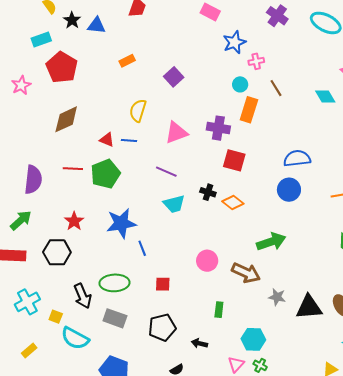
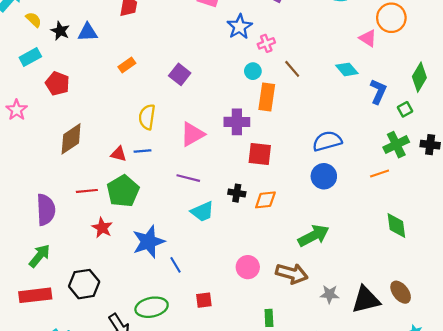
red pentagon: (62, 67) -> (57, 83), size x0.7
orange diamond: (233, 203) -> (265, 200), turned -35
red star: (74, 221) -> (102, 228), moved

